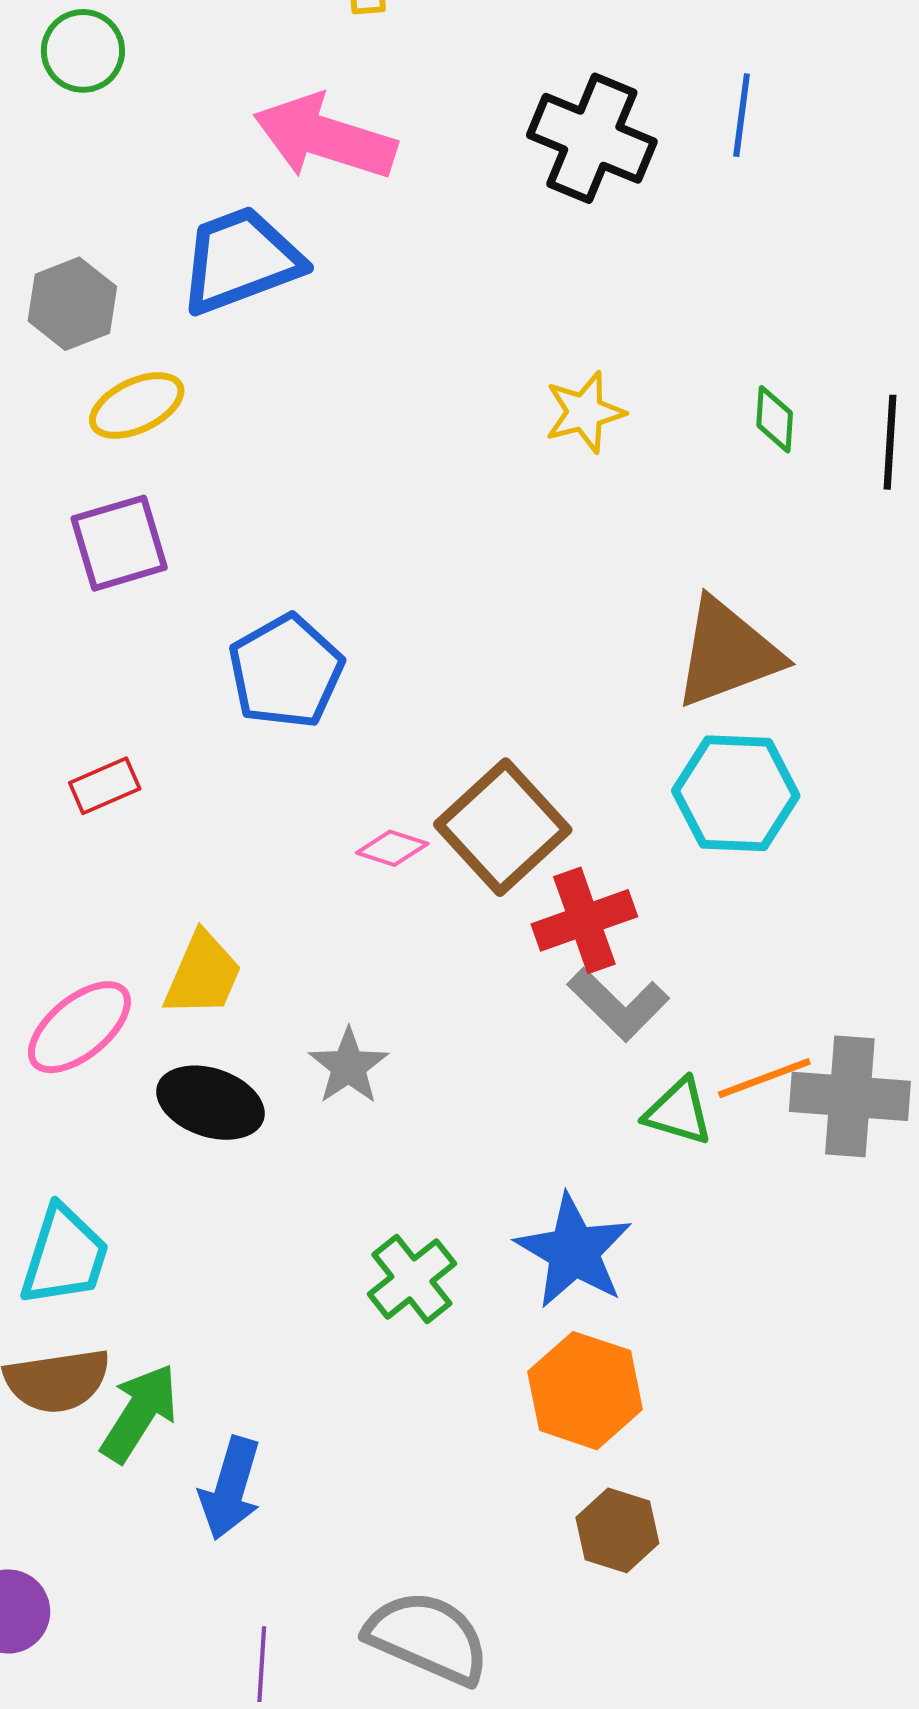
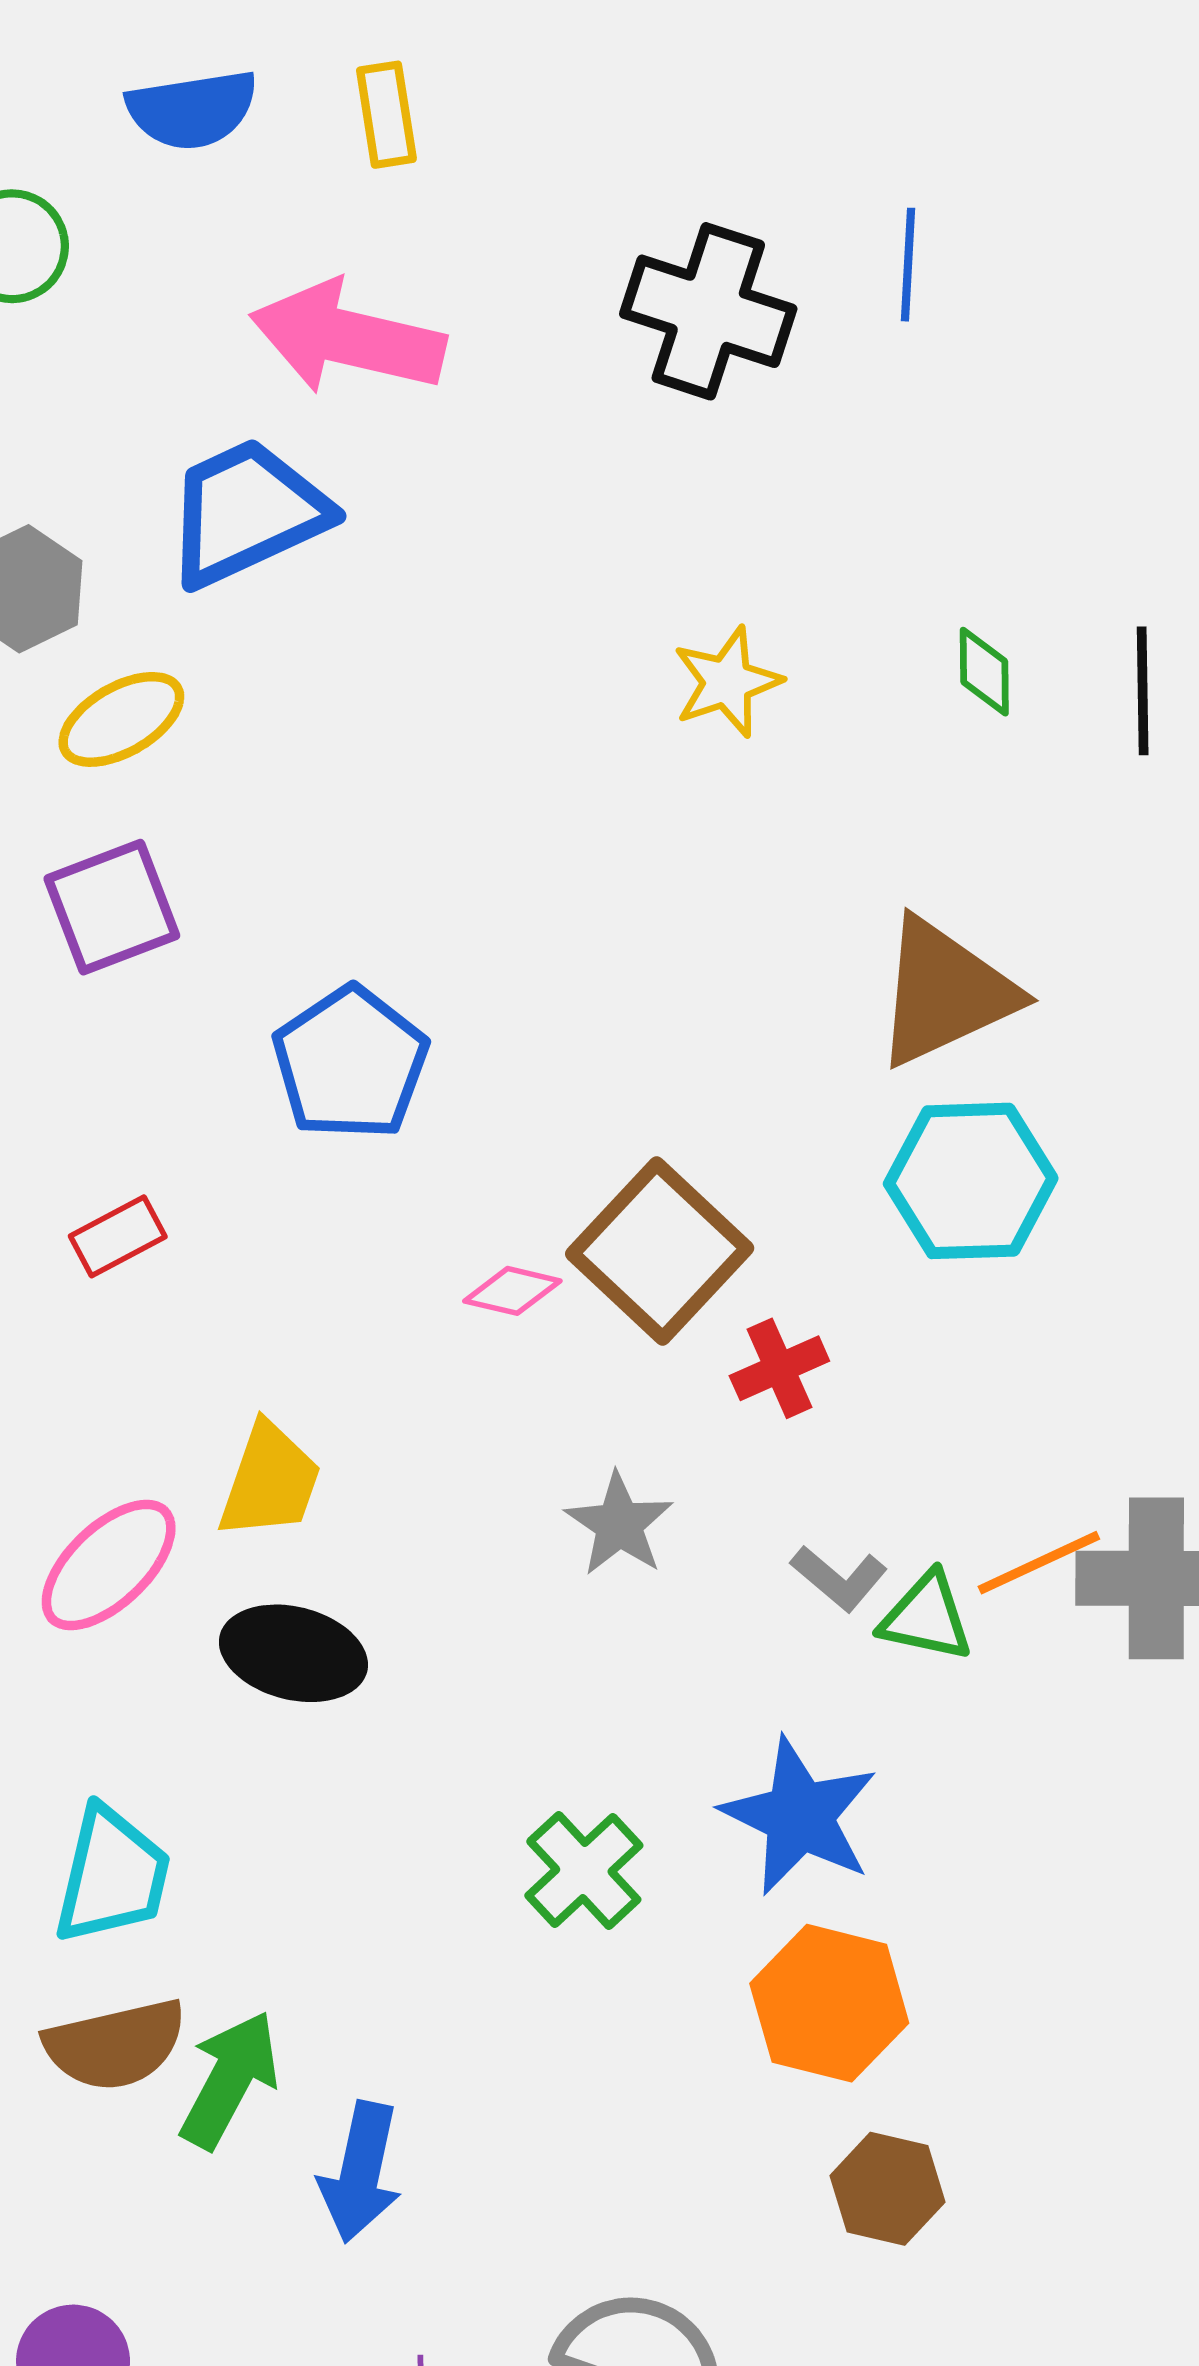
red cross: (584, 920) -> (779, 1368), size x0.7
gray L-shape: (618, 1004) -> (839, 1578), moved, size x0.7
gray star: (348, 1066) -> (619, 1524), moved

